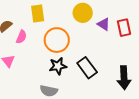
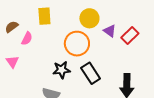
red rectangle: (124, 28) -> (130, 36), turned 54
orange circle: (57, 40) -> (77, 44), moved

